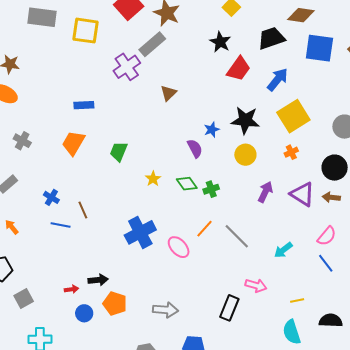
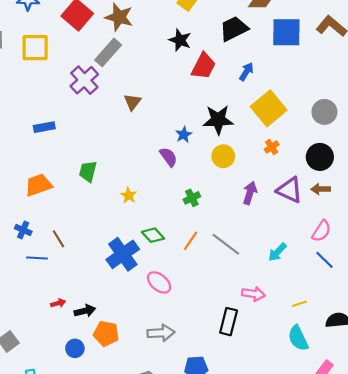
blue arrow: (278, 79) -> (246, 72), size x0.7
orange trapezoid: (73, 143) -> (39, 185), moved, turned 48
green diamond: (187, 184) -> (153, 235), moved
pink ellipse: (179, 247) -> (159, 282), moved
red arrow: (71, 289) -> (58, 303), moved

